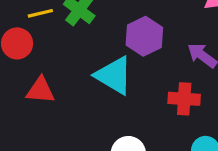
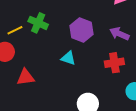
cyan triangle: (114, 75) -> (68, 58), size x0.6

